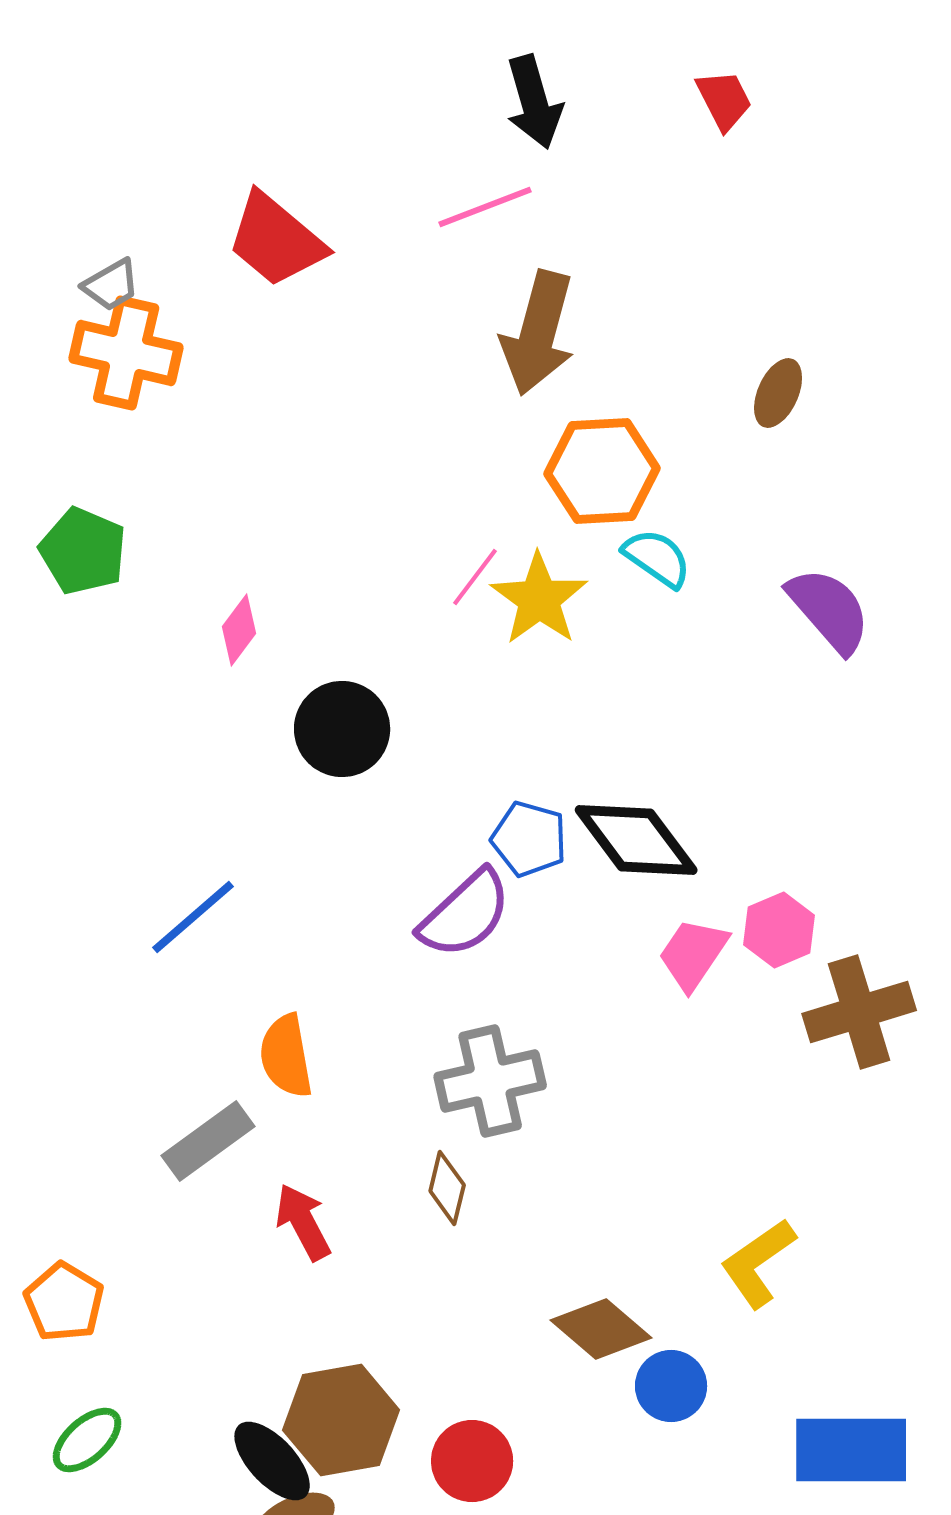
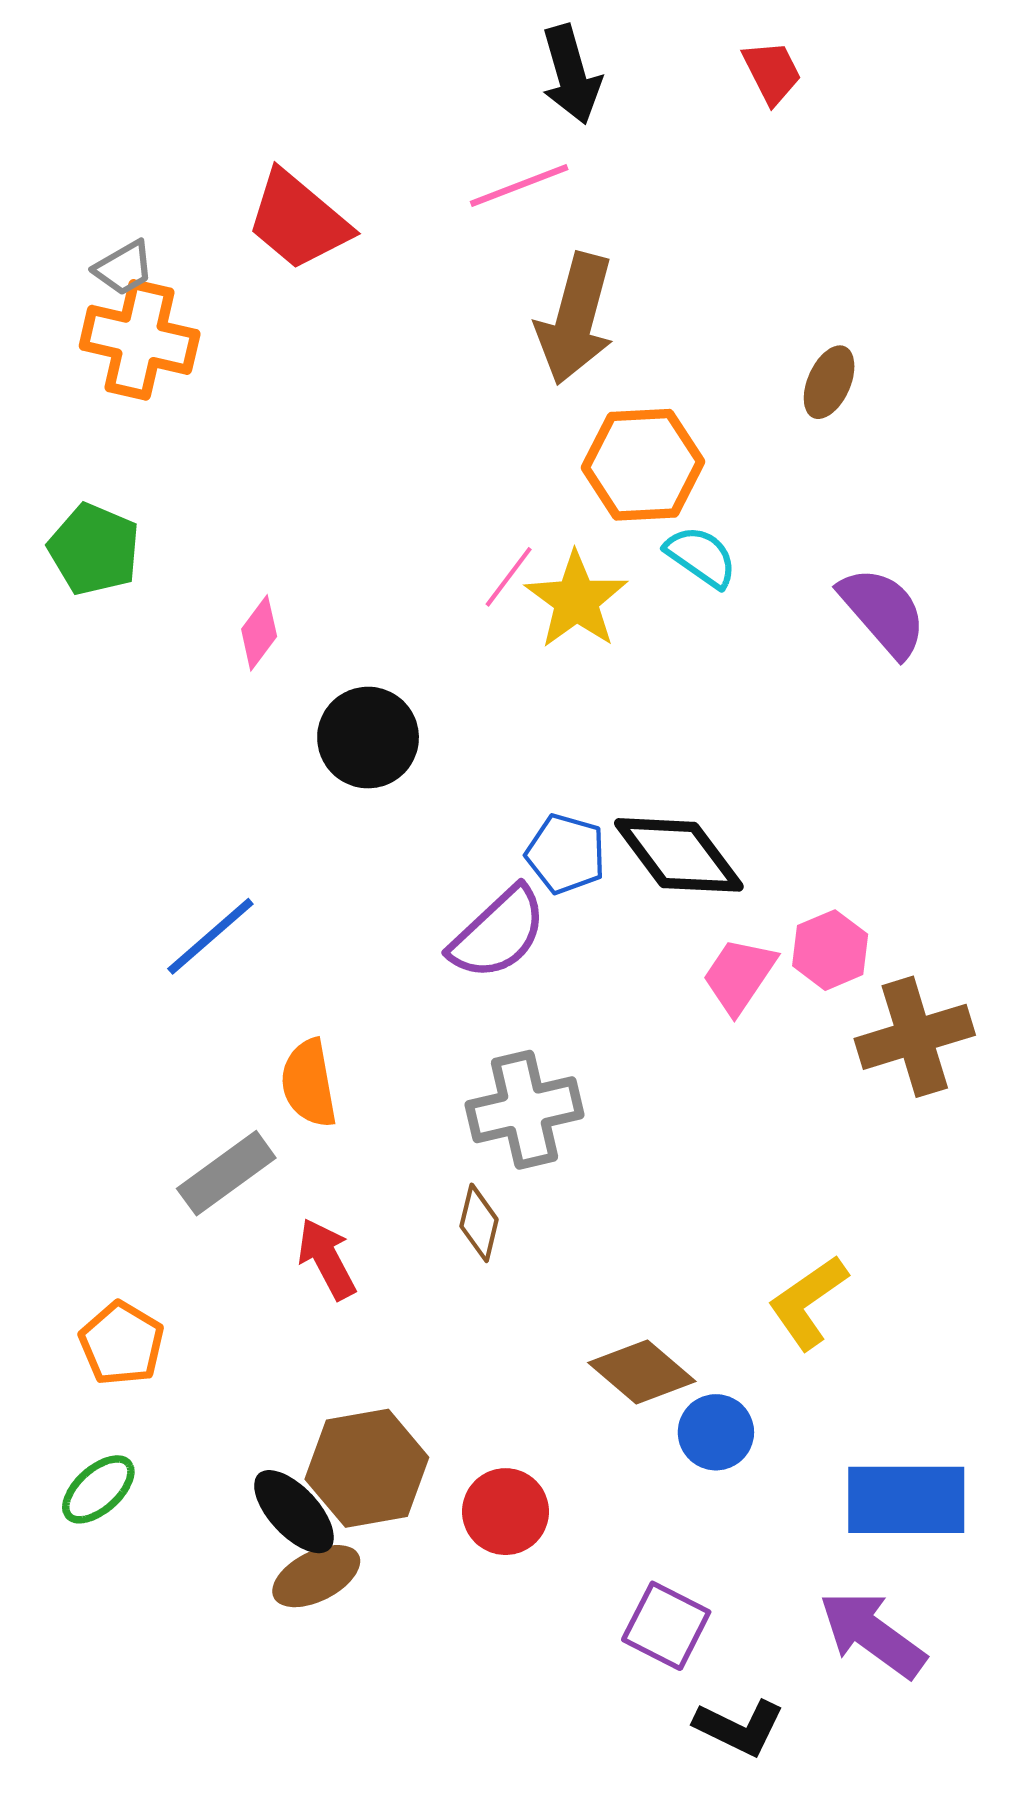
orange pentagon: (64, 1302) -> (122, 1343), moved

